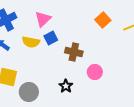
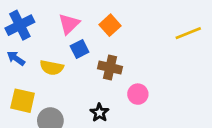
orange square: (103, 20) -> (110, 25), moved
yellow semicircle: (31, 42) -> (52, 68), moved

